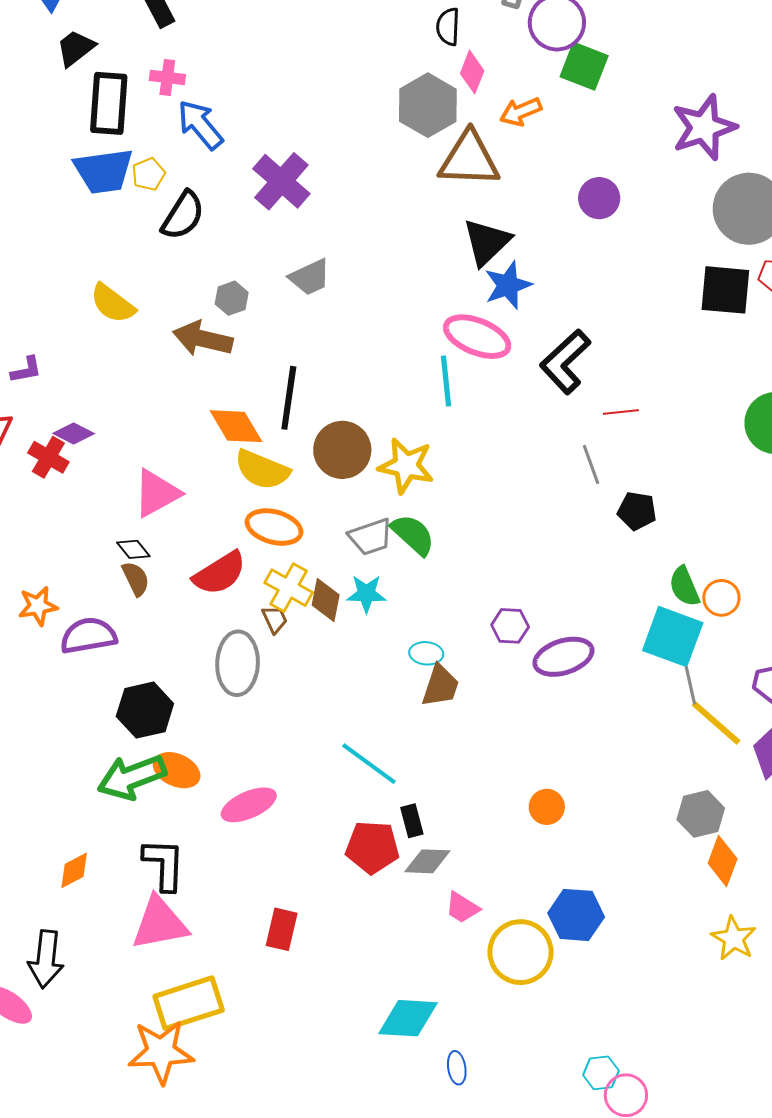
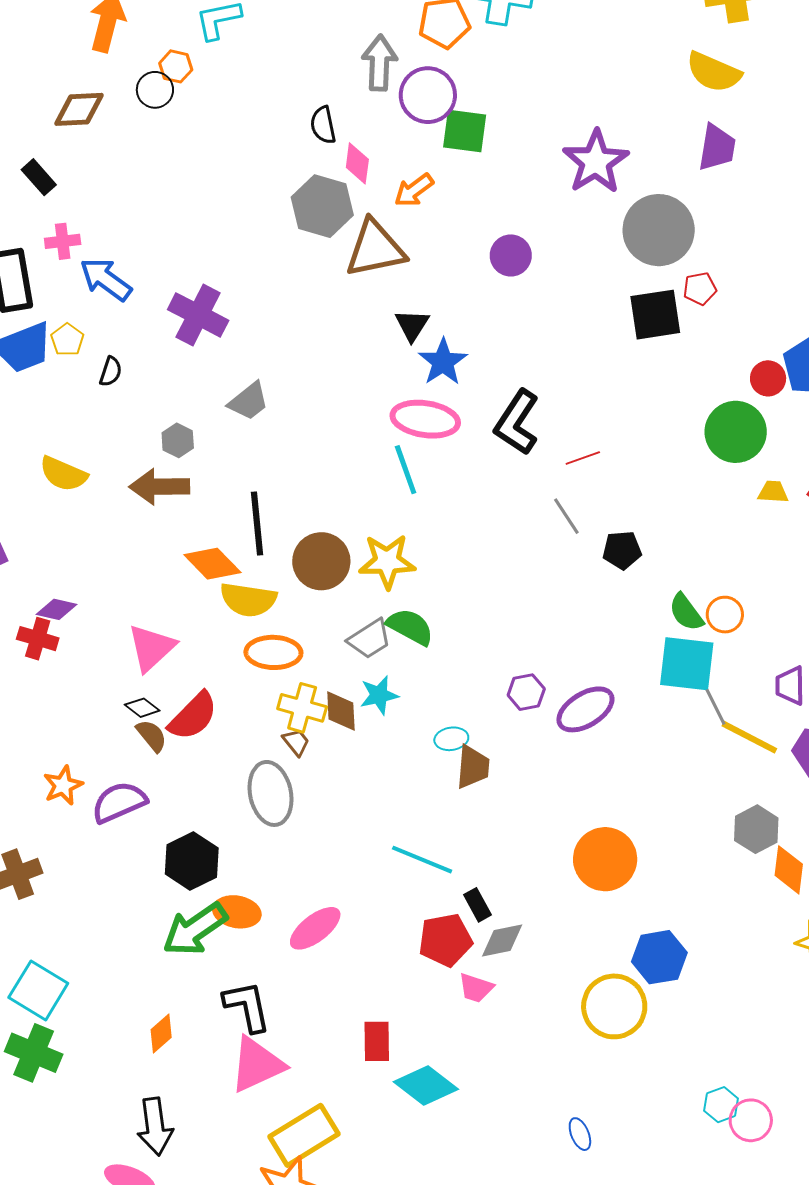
black semicircle: (183, 215) -> (111, 372), size x0.6
black triangle: (487, 242) -> (412, 325), size x0.7
red semicircle: (220, 573) -> (193, 716), moved
orange circle: (547, 807) -> (605, 859), size x1.8
pink trapezoid: (462, 908) -> (476, 988), moved
cyan diamond: (408, 1018) -> (426, 1086), moved, turned 48

